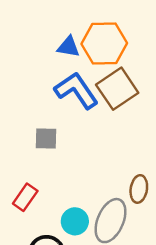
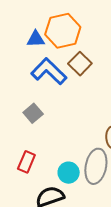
brown square: (117, 89) -> (80, 64), size x0.7
gray square: (46, 138) -> (33, 113), turned -30

